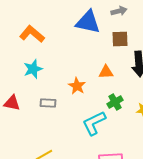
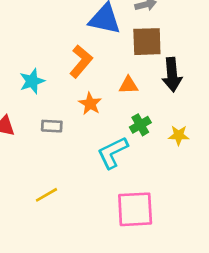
orange L-shape: (32, 34) -> (81, 61), moved, turned 90
brown square: (120, 39) -> (147, 42), size x1.4

